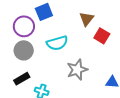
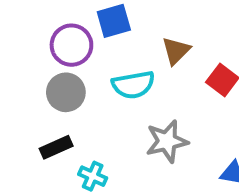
brown triangle: (87, 19) -> (176, 51), moved

